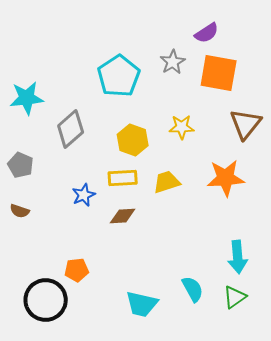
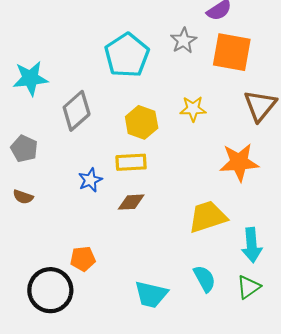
yellow trapezoid: (167, 182) -> (208, 217), moved, size x1.4

